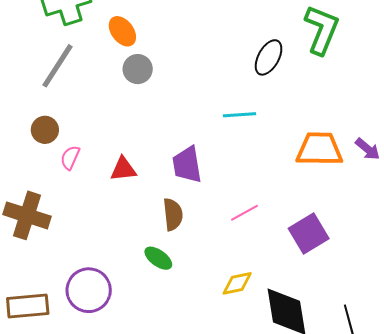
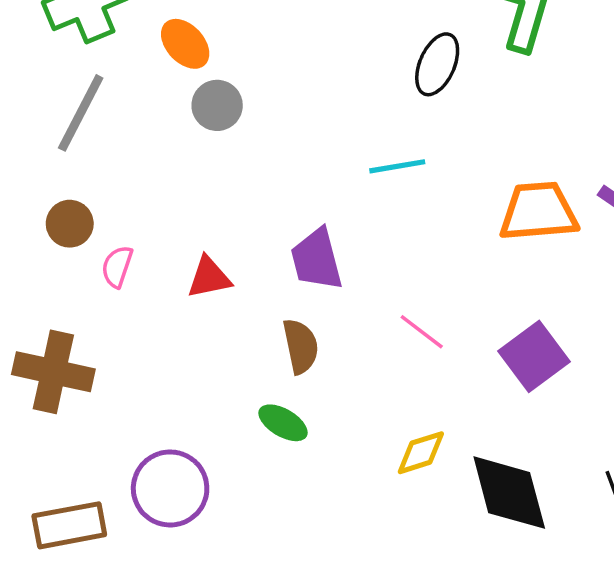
pink line: (244, 213) -> (422, 332), turned 72

